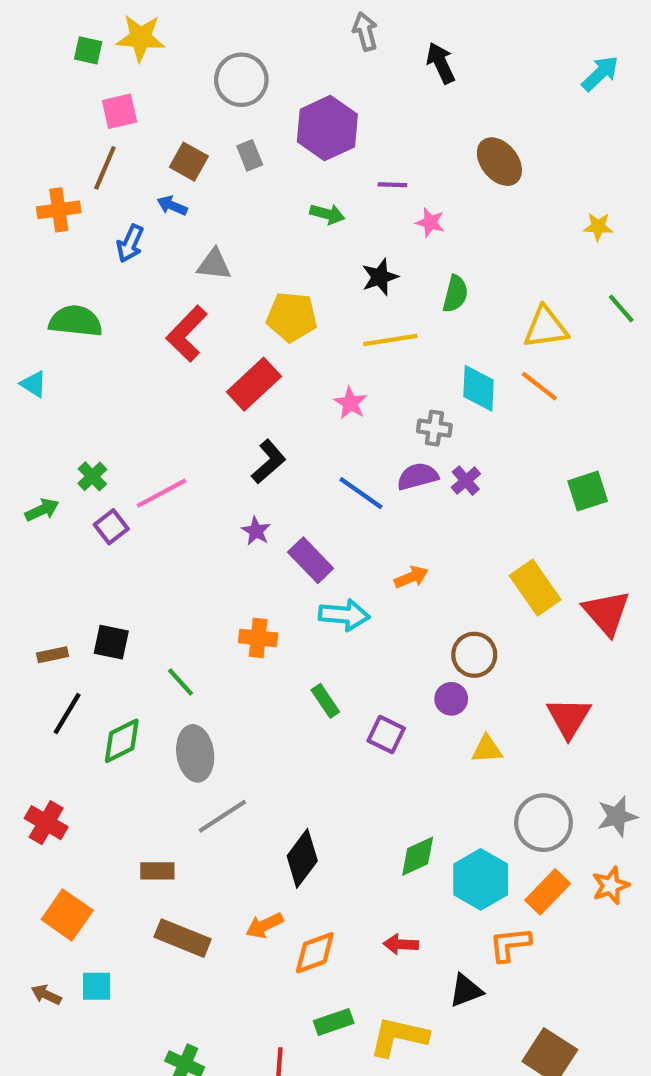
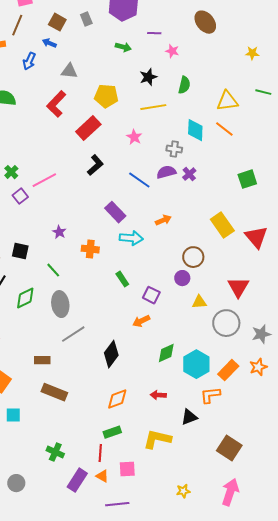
green line: (621, 308) -> (263, 92), turned -35
purple star: (256, 531) -> (59, 232), moved
gray circle: (544, 823) -> (226, 323), moved
orange arrow: (264, 925) -> (141, 321), moved
green rectangle: (334, 1022) -> (112, 432), moved

